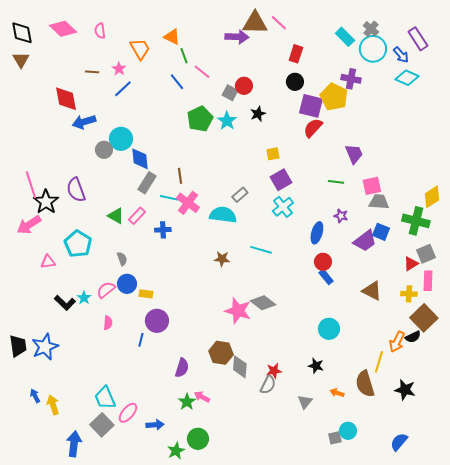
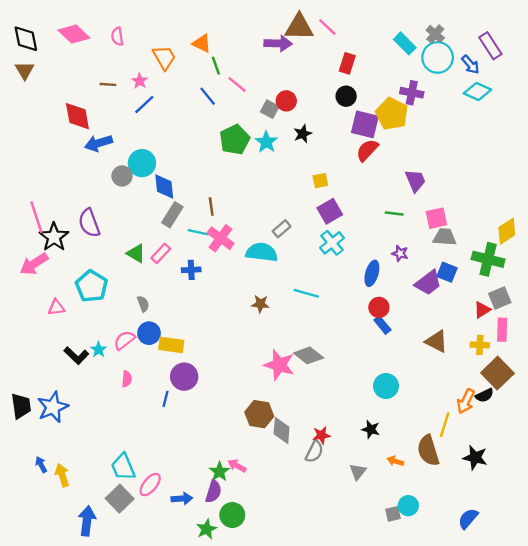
yellow rectangle: (146, 294) -> (171, 345), size x1.5
purple semicircle: (182, 368) -> (214, 492), moved

